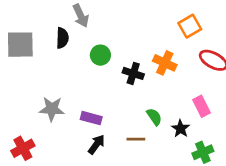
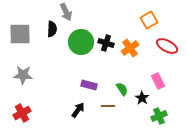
green circle: (100, 55) -> (81, 42), size x1.6
orange cross: (165, 63) -> (130, 48), turned 30
black cross: (133, 73) -> (106, 43), moved
gray star: (52, 109) -> (23, 75), moved
purple rectangle: (91, 118) -> (89, 85), moved

